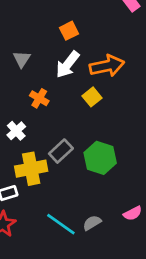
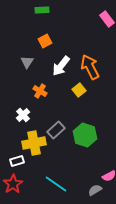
orange square: (69, 31) -> (45, 41), moved
orange arrow: (107, 66) -> (90, 67), turned -105
gray semicircle: (92, 223) -> (95, 190), moved

